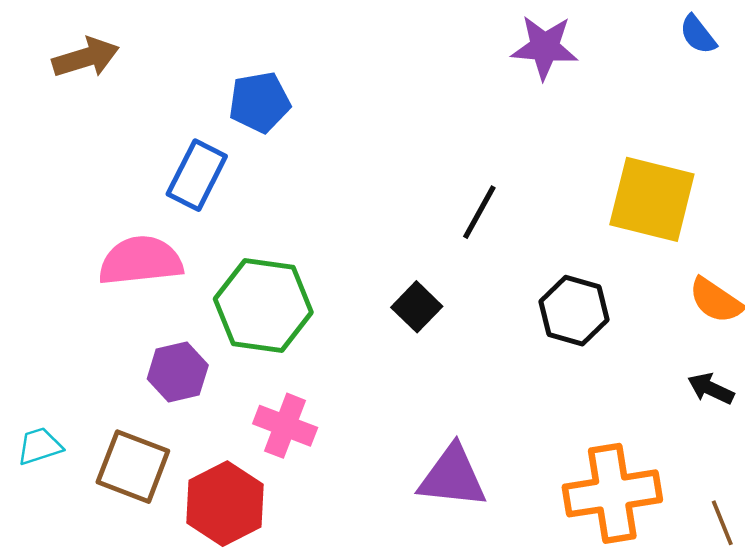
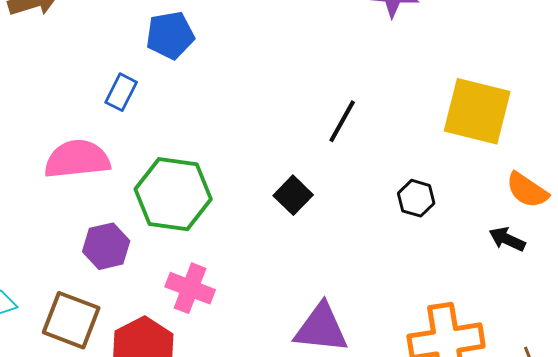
blue rectangle: (197, 175) -> (121, 92), size x0.7
black hexagon: (574, 311) -> (416, 198), size x0.7
black arrow: (711, 389) -> (507, 239), moved

